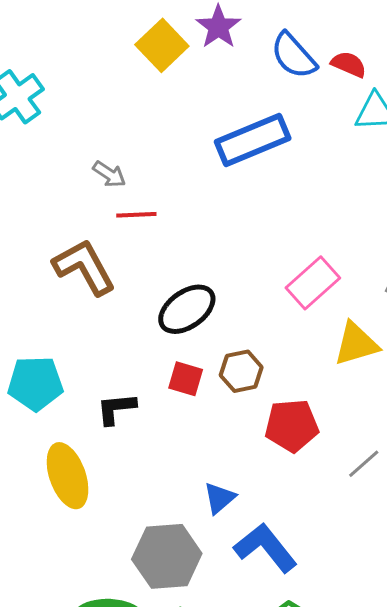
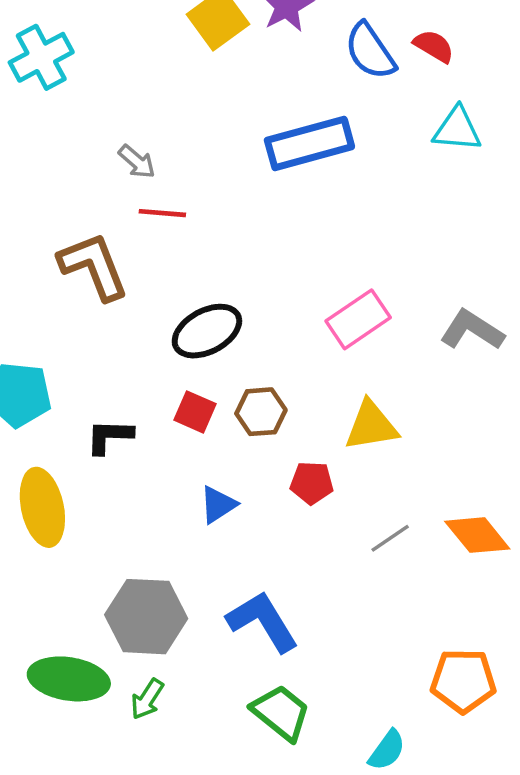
red semicircle: (349, 64) -> (434, 46), moved
yellow triangle: (356, 344) -> (371, 426), moved
red pentagon: (292, 426) -> (312, 483), size x0.7
blue triangle: (219, 498) -> (218, 505), moved

